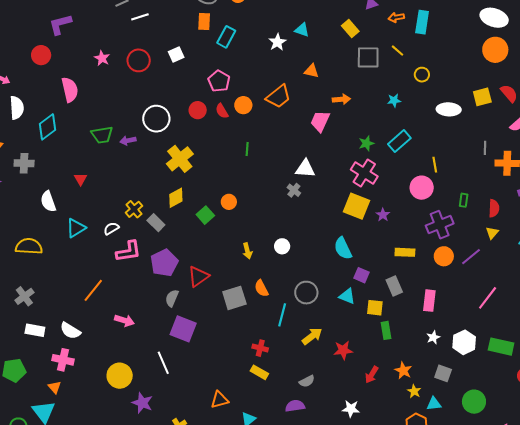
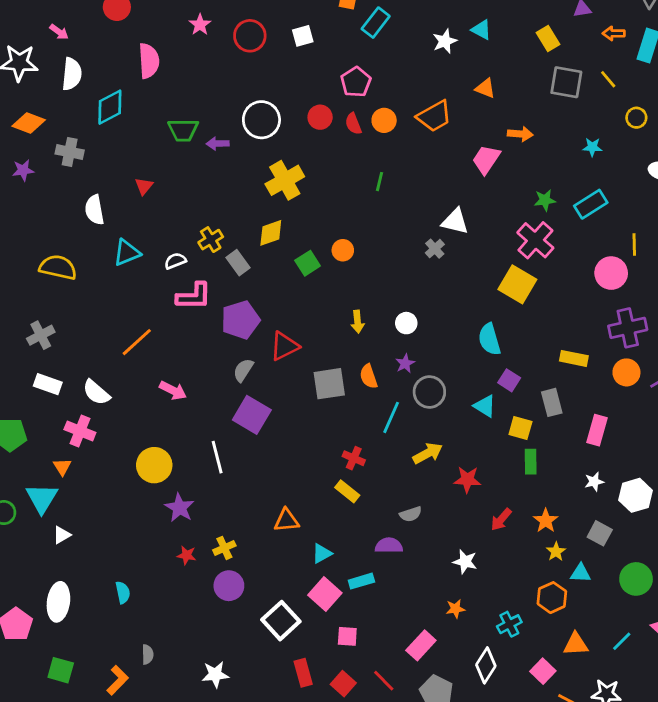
purple star: (383, 215) -> (405, 363), moved

